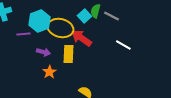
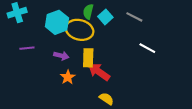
green semicircle: (95, 11) -> (88, 12), moved
purple line: (23, 34) -> (27, 48), moved
red arrow: (81, 38) -> (99, 72), moved

